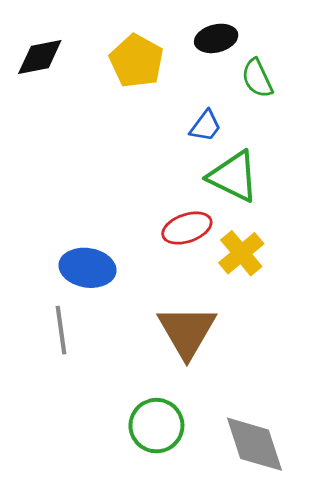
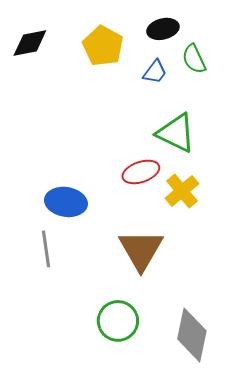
blue trapezoid: (205, 126) -> (155, 72), moved
gray diamond: (255, 444) -> (192, 335), turned 30

